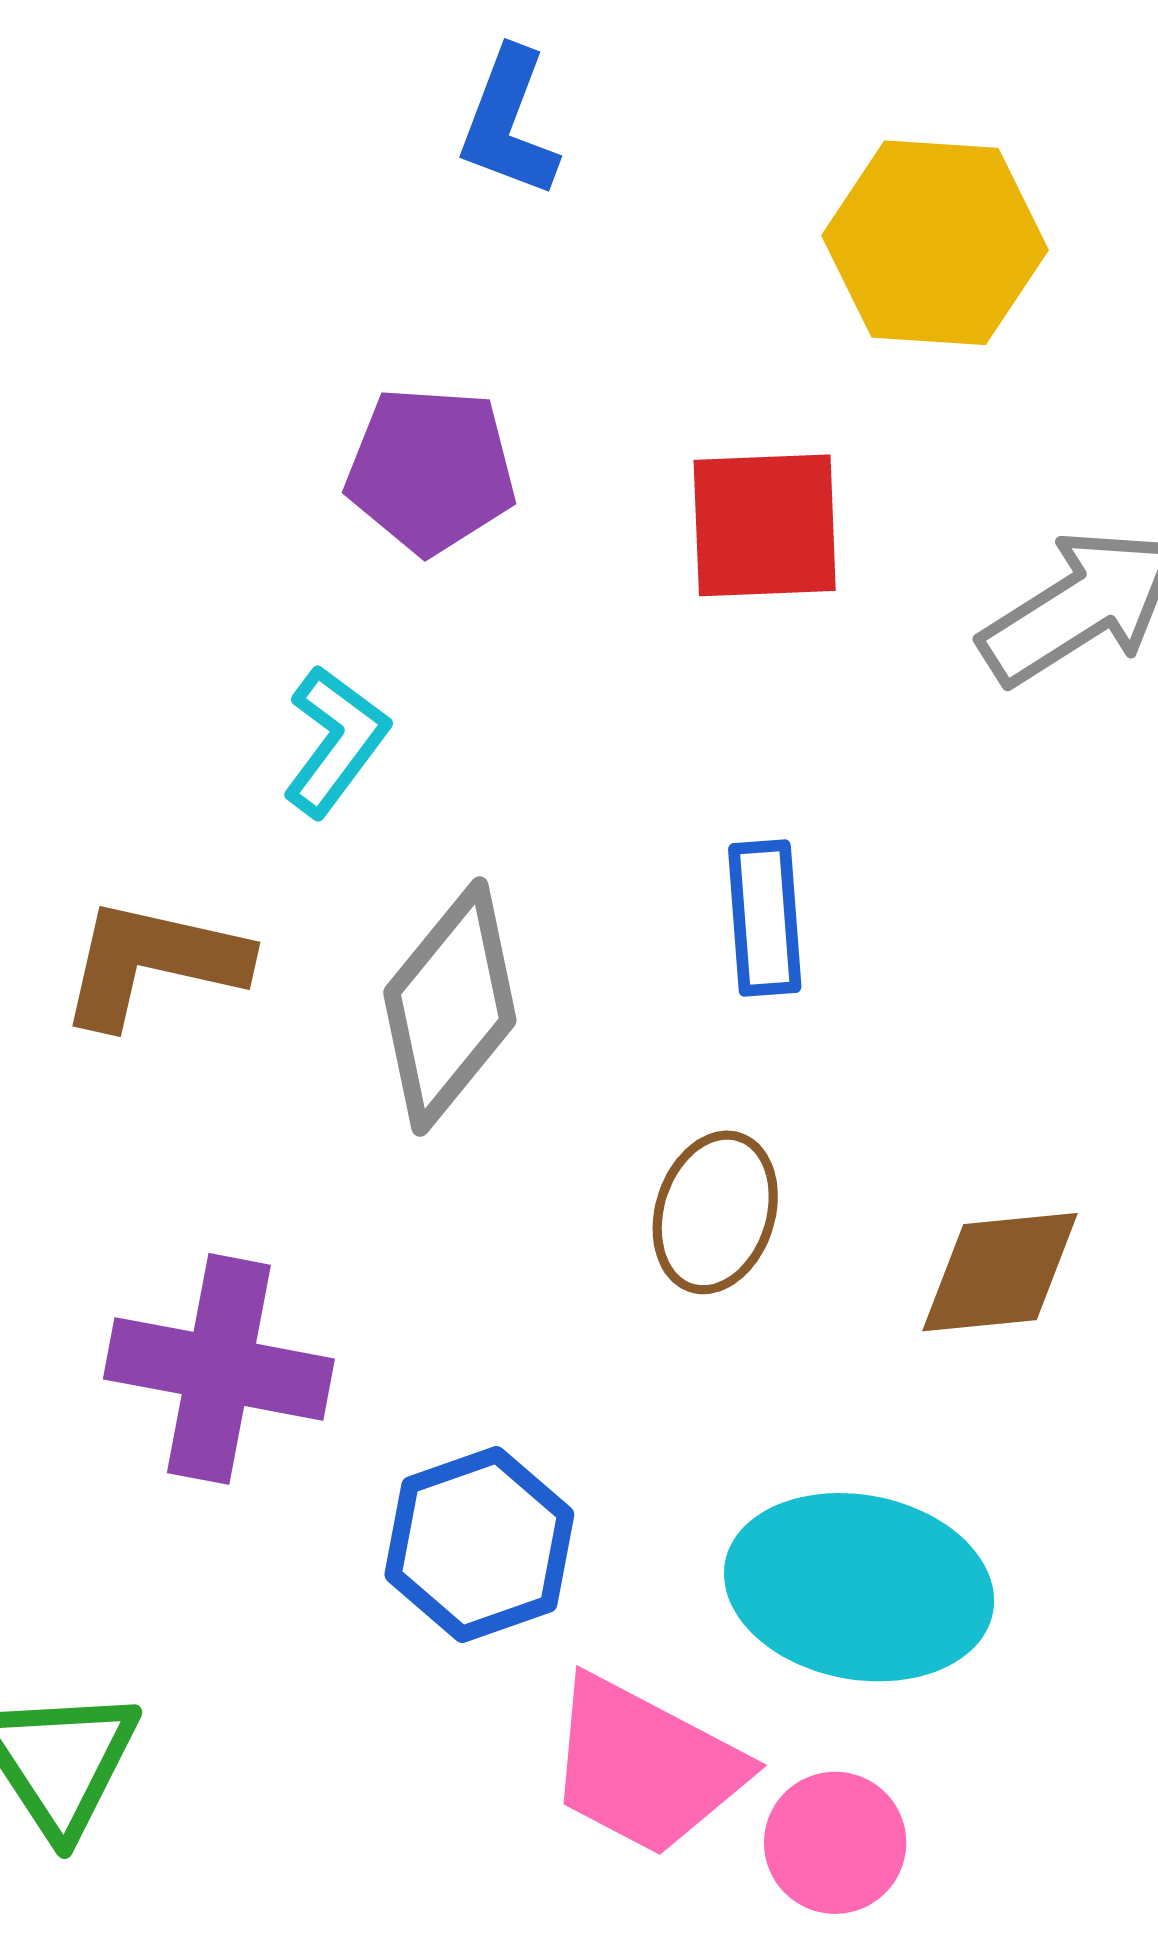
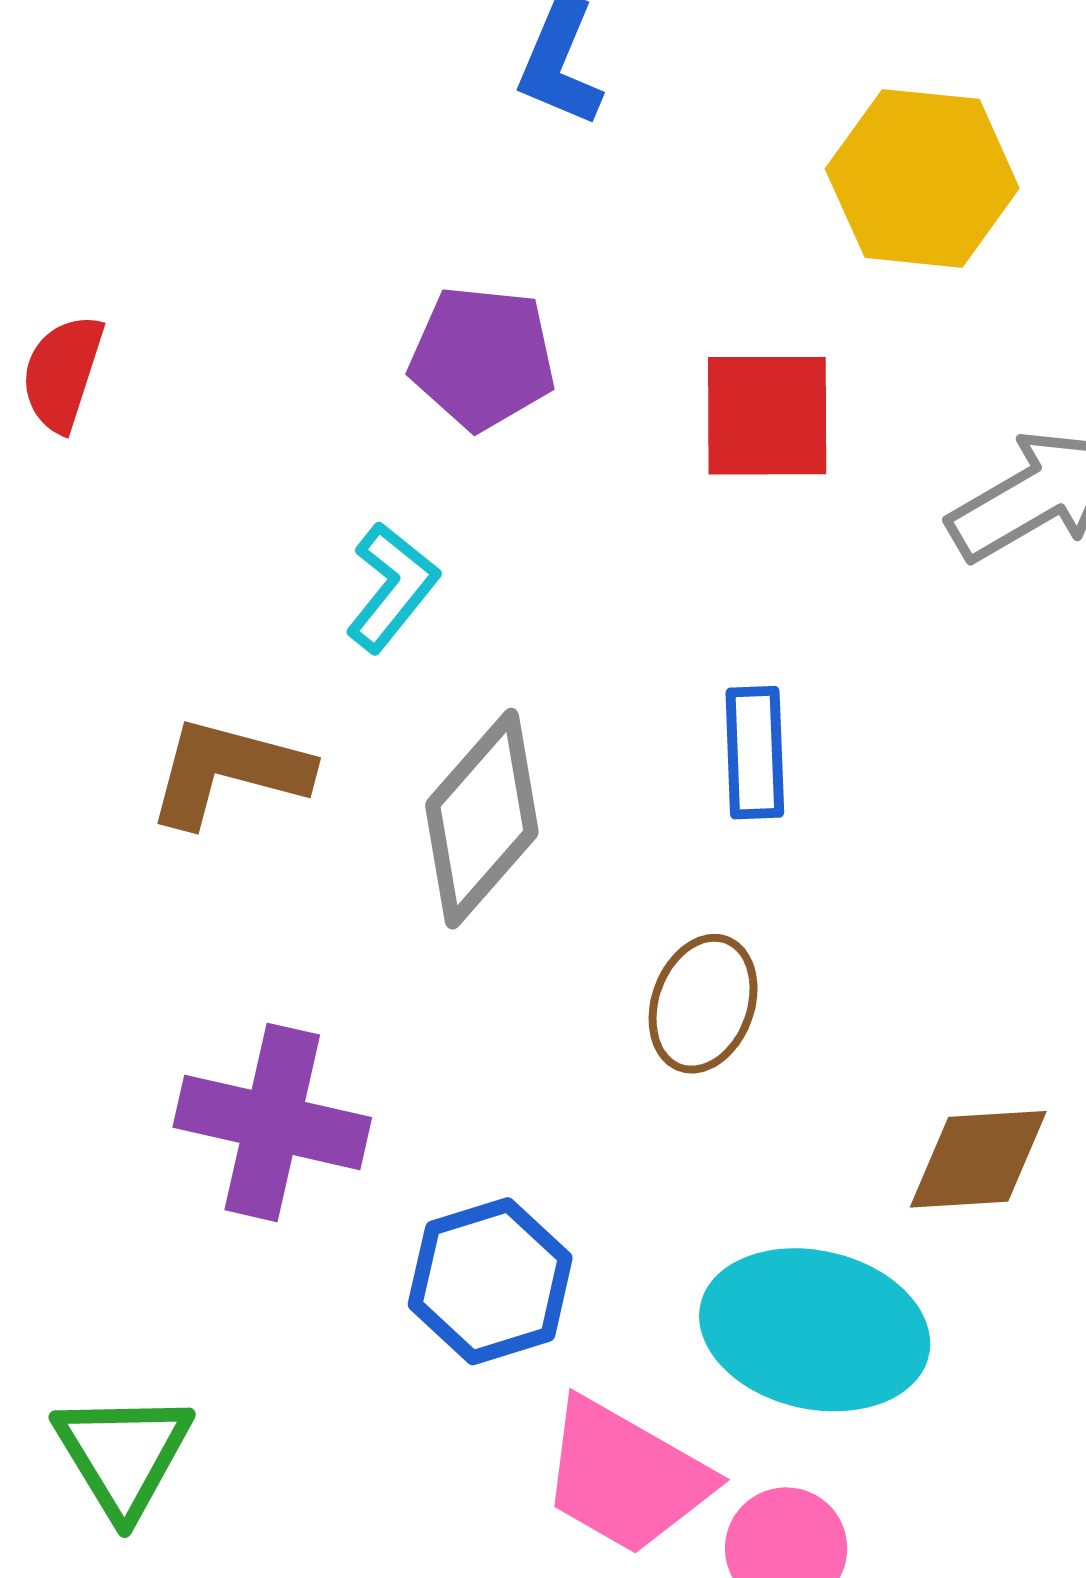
brown diamond: (1000, 1272) -> (978, 1159), moved

